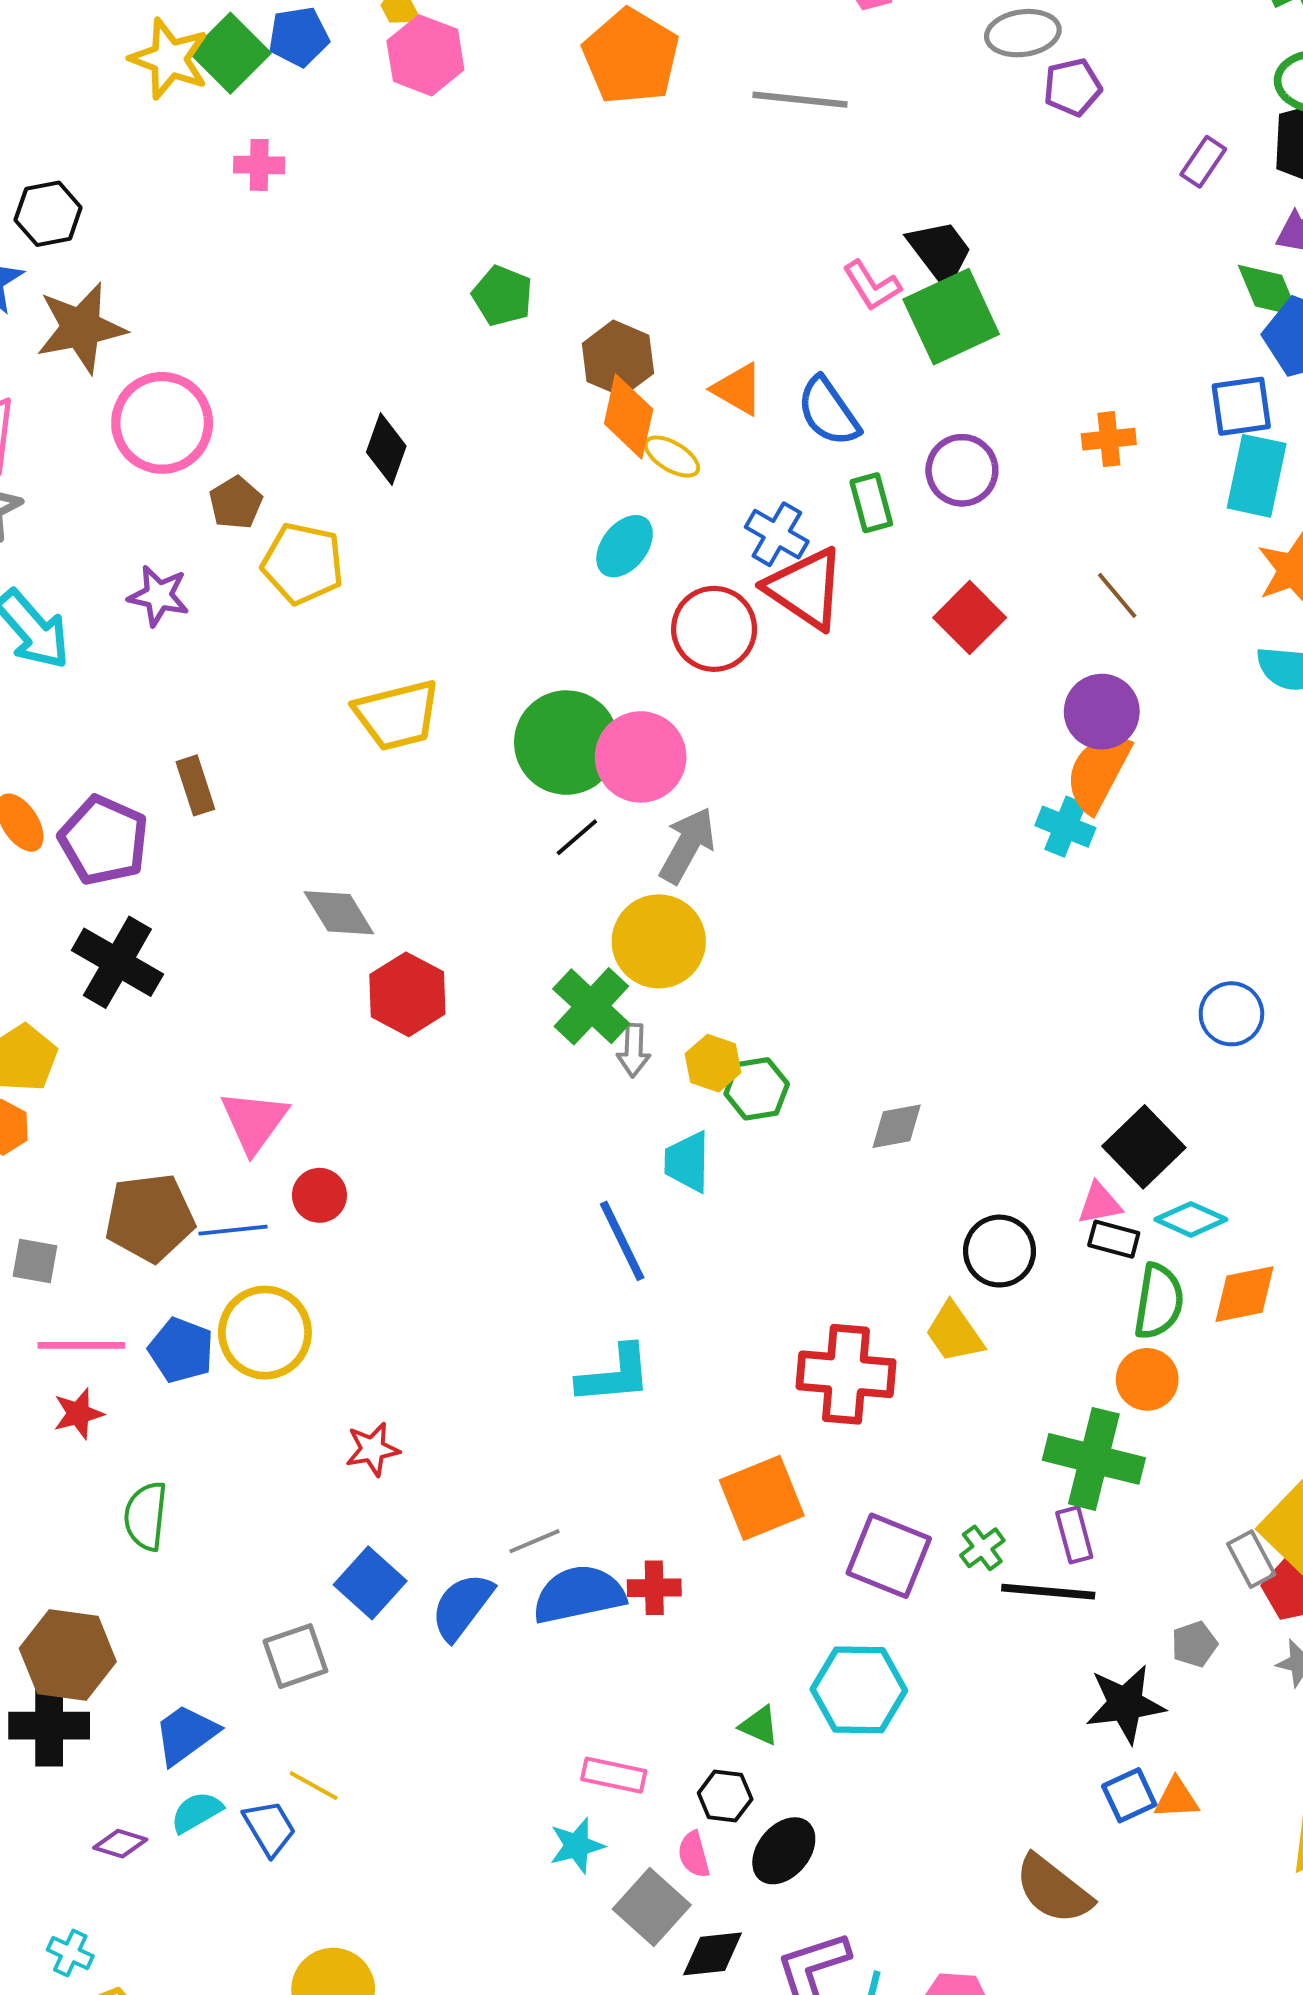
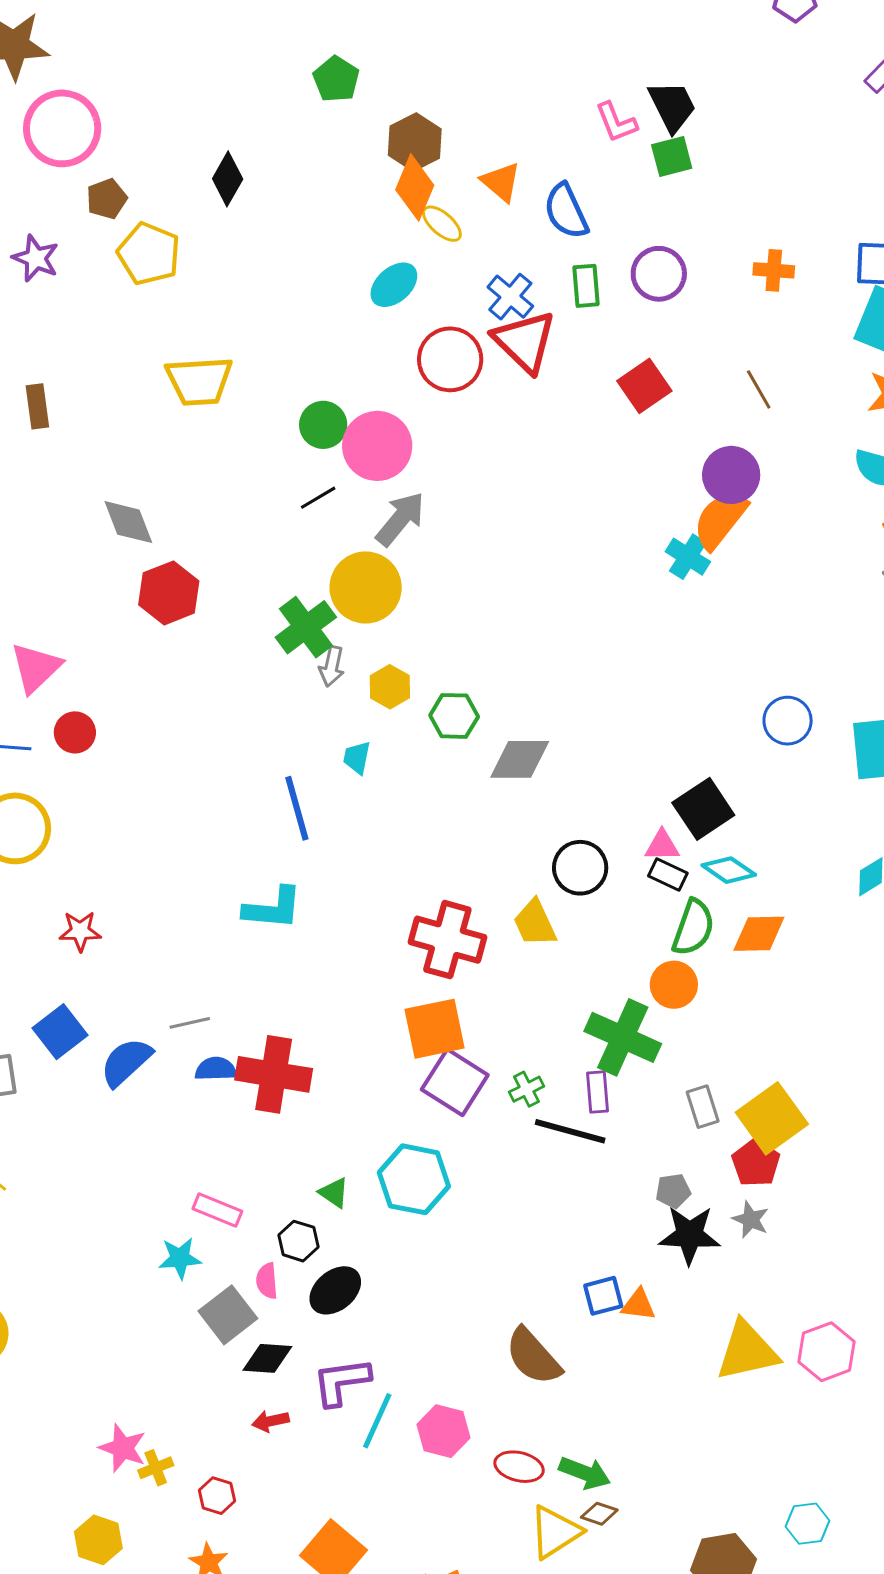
green square: (951, 317) -> (672, 156), size x0.6
green circle: (566, 743) -> (323, 425), size x0.6
green hexagon: (757, 1089) -> (454, 716), moved
gray diamond: (897, 1126) -> (520, 759), size x1.4
cyan trapezoid: (687, 1162) -> (357, 758), size x0.7
orange square: (762, 1498) -> (435, 1029), moved
gray rectangle: (1251, 1559) -> (703, 1107), moved
red cross: (654, 1588) -> (274, 1074), size x1.8
blue semicircle: (579, 1594) -> (216, 1069), size x0.6
black star: (1125, 1704) -> (689, 1235), moved

